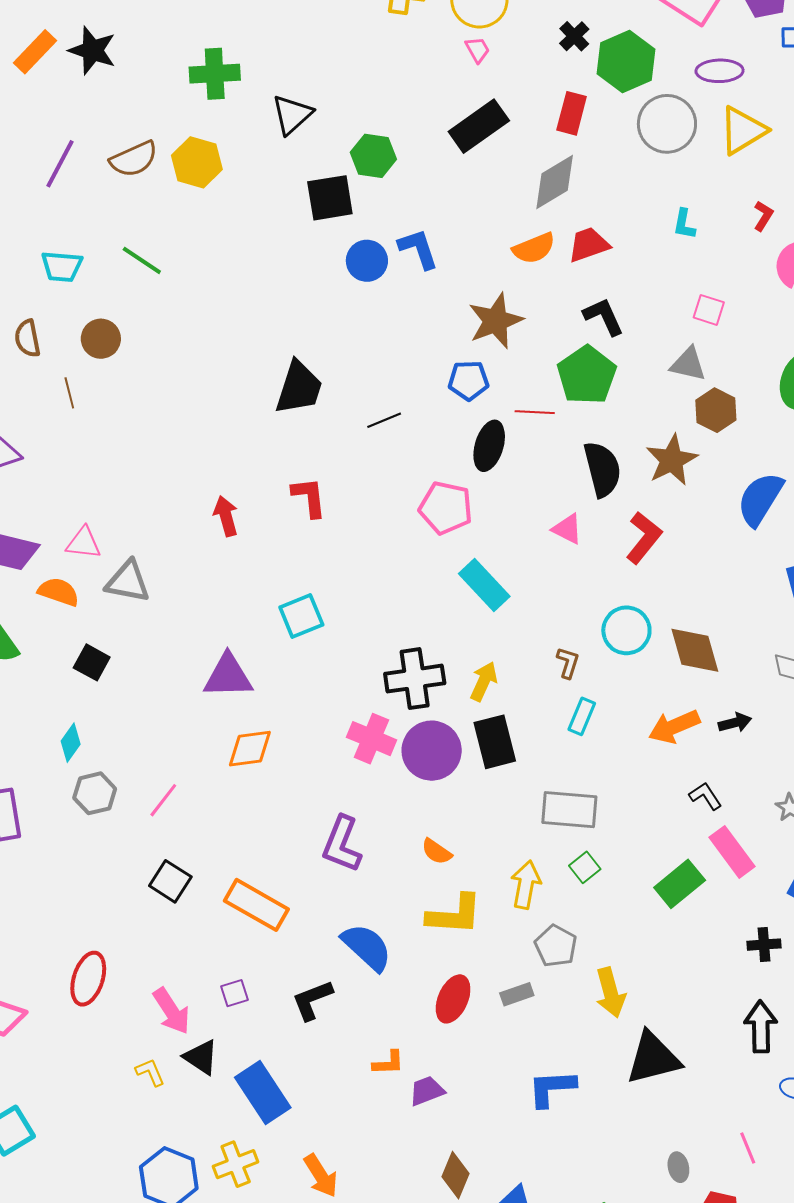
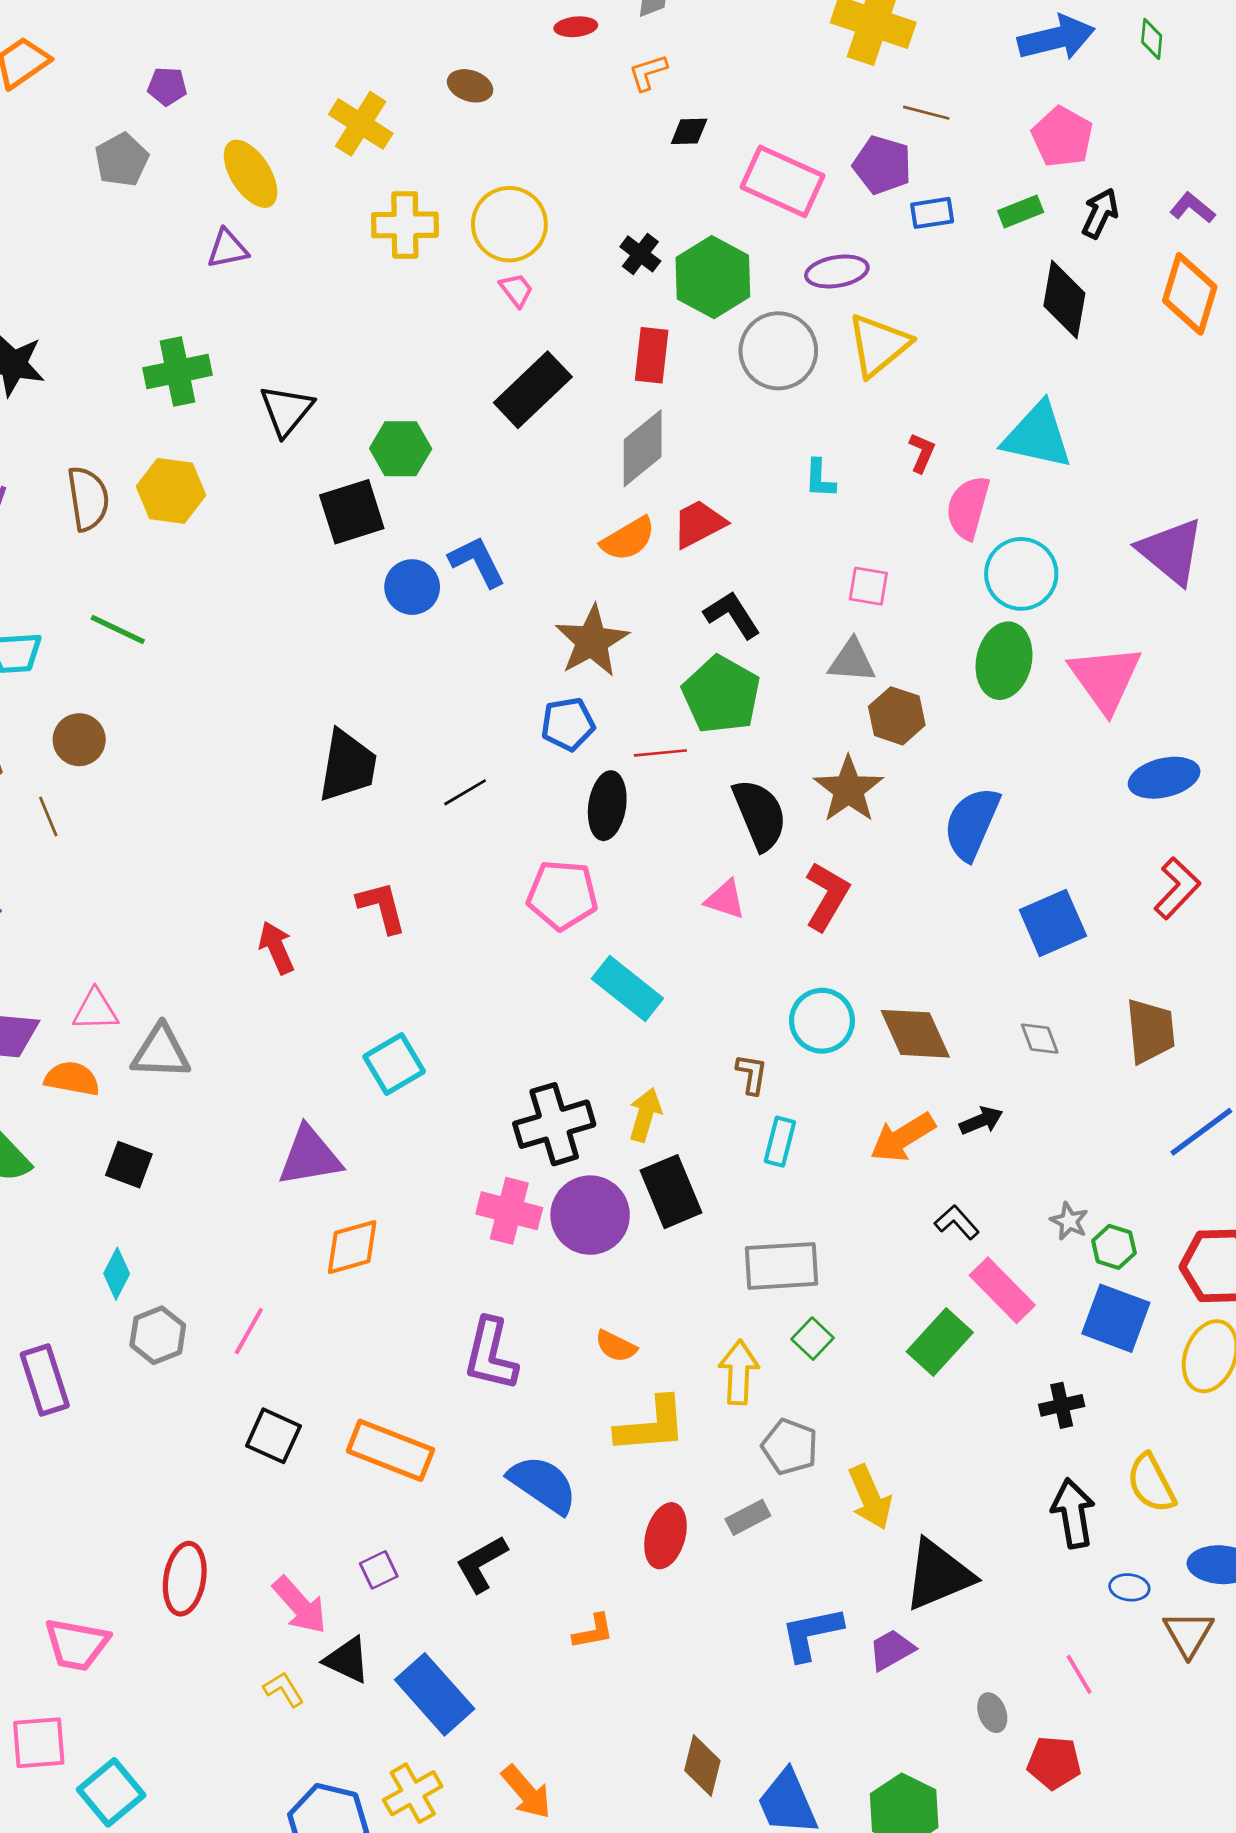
brown semicircle: (134, 159) -> (88, 499), turned -66
purple trapezoid: (427, 1091) -> (892, 1650), moved

